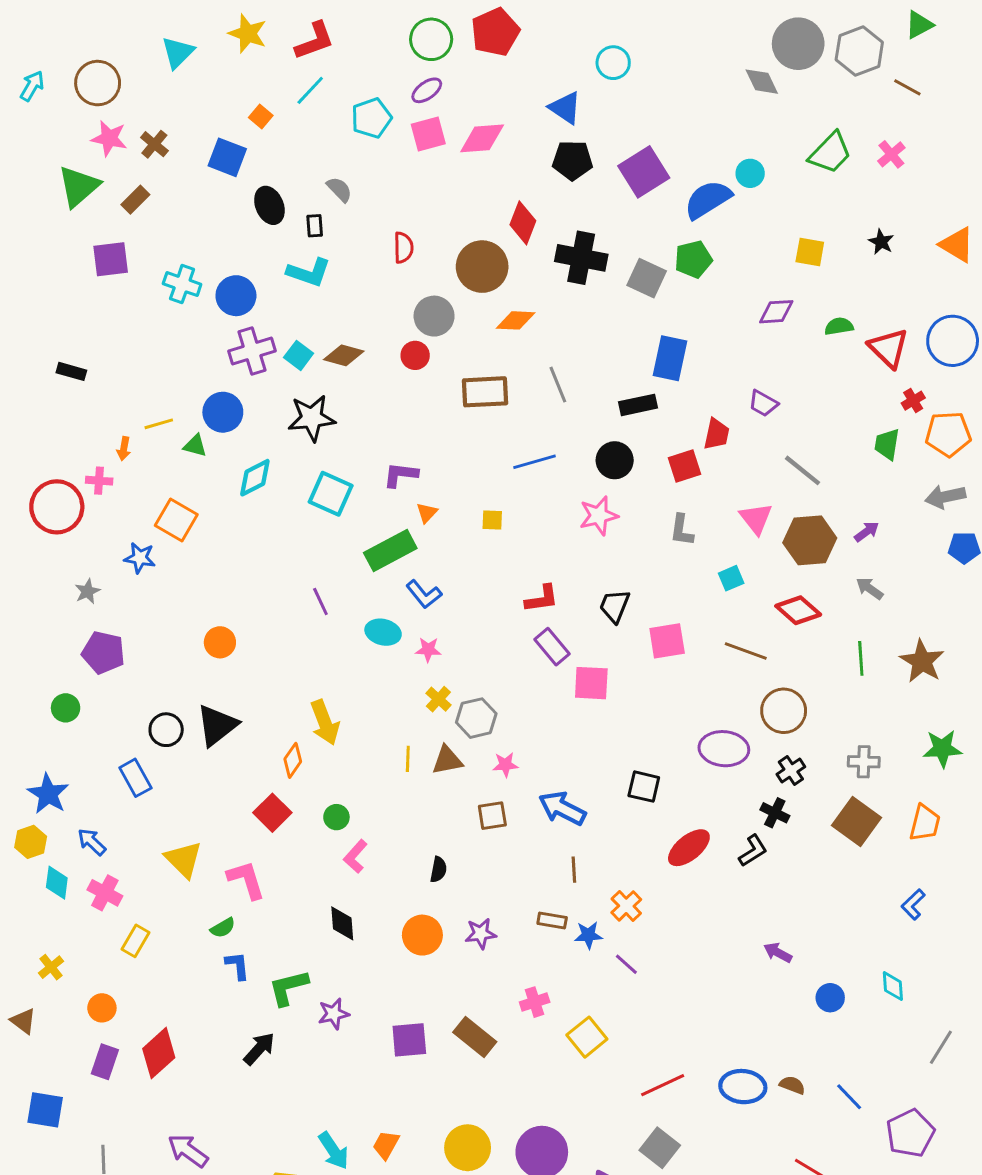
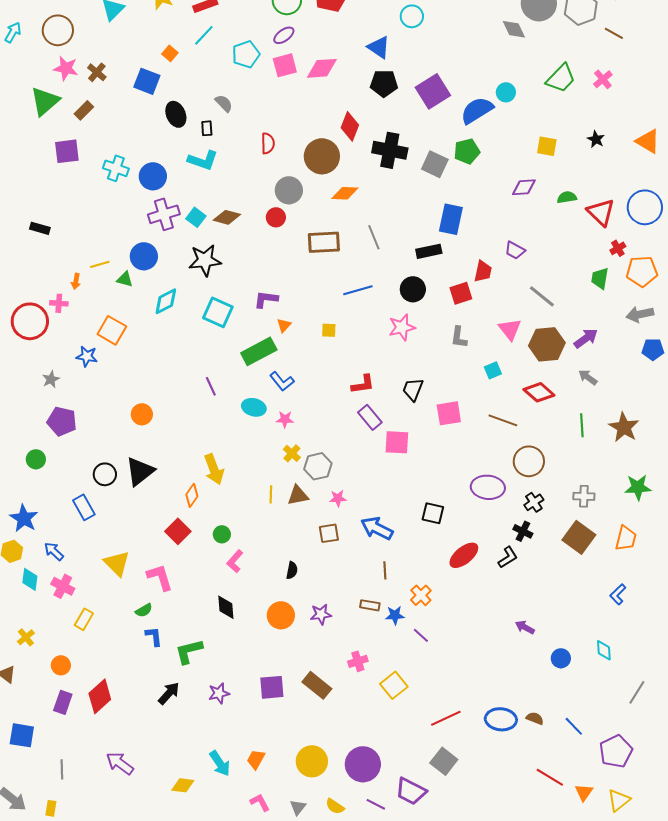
purple arrow: (867, 532) -> (586, 338), size x1.4
purple star: (334, 1014) -> (219, 693), moved

